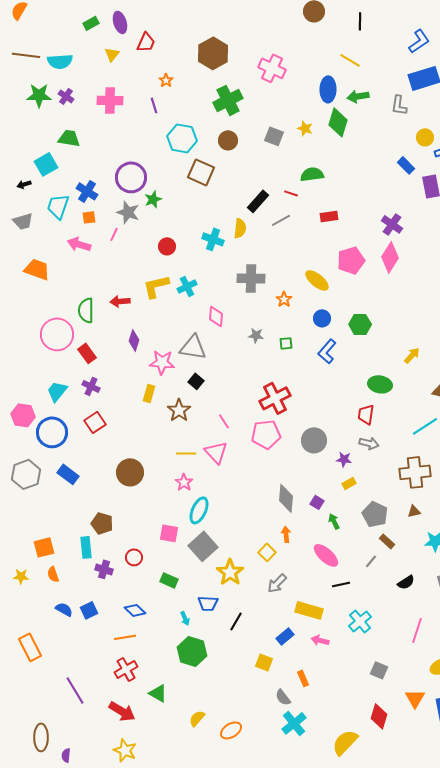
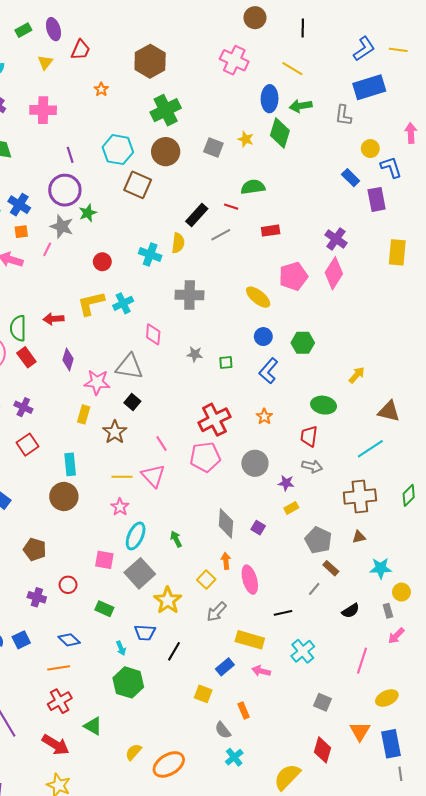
pink cross: (272, 68) -> (234, 60), moved
purple line: (154, 105) -> (70, 155), moved
brown circle: (228, 140) -> (166, 152), size x1.4
orange star: (284, 299) -> (264, 417), moved
red rectangle: (87, 353) -> (26, 357), moved
green arrow: (334, 521) -> (176, 539), moved
cyan rectangle: (86, 547) -> (70, 464), moved
pink ellipse: (326, 555) -> (250, 580), moved, turned 32
cyan cross: (294, 723) -> (234, 757), size x0.7
orange ellipse: (231, 730) -> (169, 764), size x1.4

